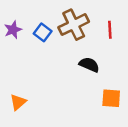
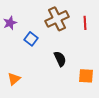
blue square: (43, 32) -> (31, 39), moved
black semicircle: (89, 65) -> (60, 59), moved, turned 42

